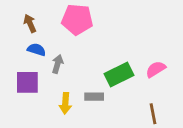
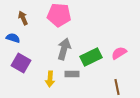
blue semicircle: (37, 50) -> (13, 38), moved
gray arrow: (57, 64) -> (64, 49), moved, size x1.5
purple square: (27, 82) -> (21, 63), turned 30

